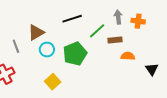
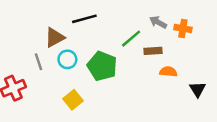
gray arrow: (118, 17) -> (158, 22), turned -56
black line: (72, 19) -> (84, 19), moved
gray line: (16, 46) -> (38, 62), moved
green pentagon: (75, 54) -> (102, 66), turned -30

